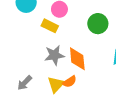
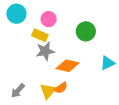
gray star: (54, 55) -> (45, 51), moved
orange diamond: (77, 59) -> (67, 66), turned -70

